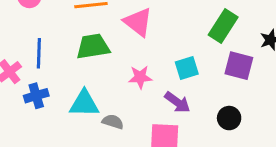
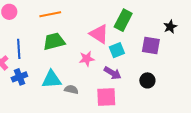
pink triangle: (138, 22) -> (99, 34), moved
green rectangle: (223, 26) -> (123, 20), moved

